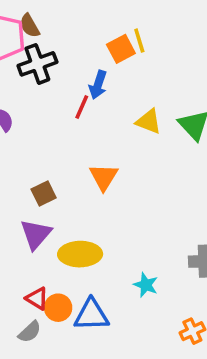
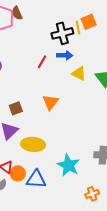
orange square: (121, 49) -> (89, 22), moved
black cross: (37, 64) -> (62, 33), moved
blue arrow: (98, 85) -> (65, 55), moved, turned -112
cyan star: (146, 285) -> (68, 165), size x1.6

